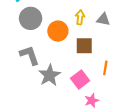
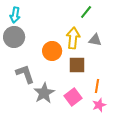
yellow arrow: (80, 17) -> (73, 38), size x1.5
gray circle: (31, 18) -> (14, 37), moved
pink star: (92, 101) -> (99, 105), moved

